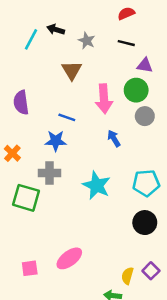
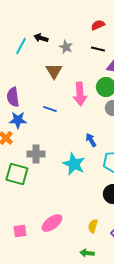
blue arrow: (114, 138) -> (91, 140), moved
blue star: (56, 141) -> (18, 120), moved
yellow semicircle: (127, 276) -> (93, 226), moved

